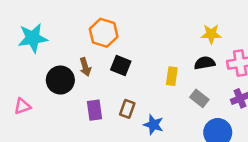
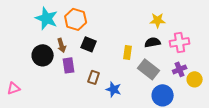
cyan star: (33, 38) -> (47, 18), moved, turned 30
gray rectangle: (199, 98) -> (149, 69), size x1.5
pink triangle: (22, 106) -> (14, 88), moved
purple rectangle: (94, 110) -> (69, 65), moved

